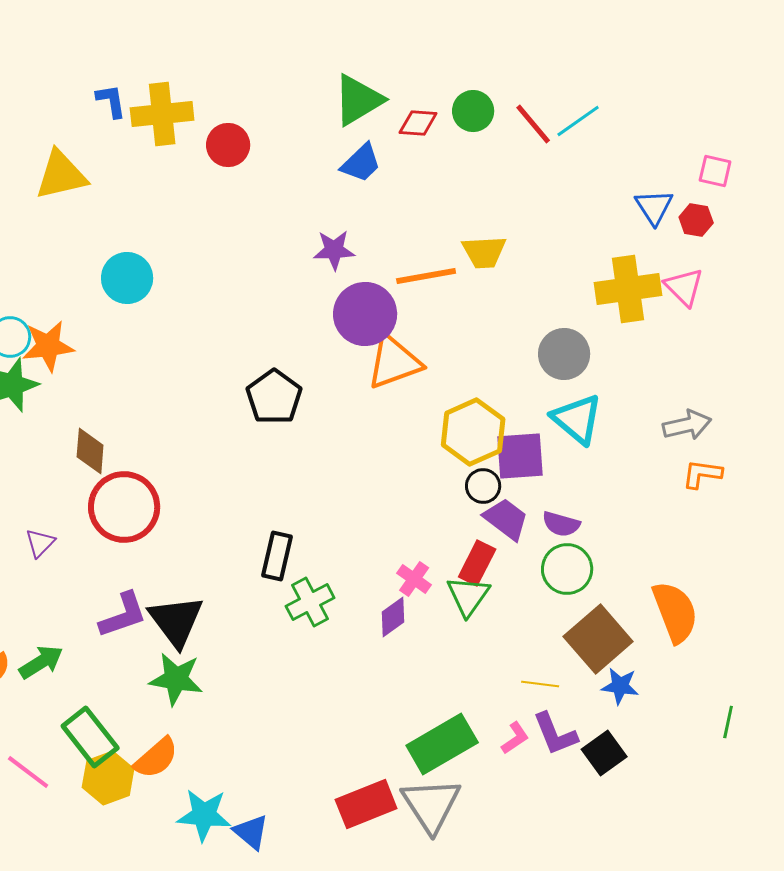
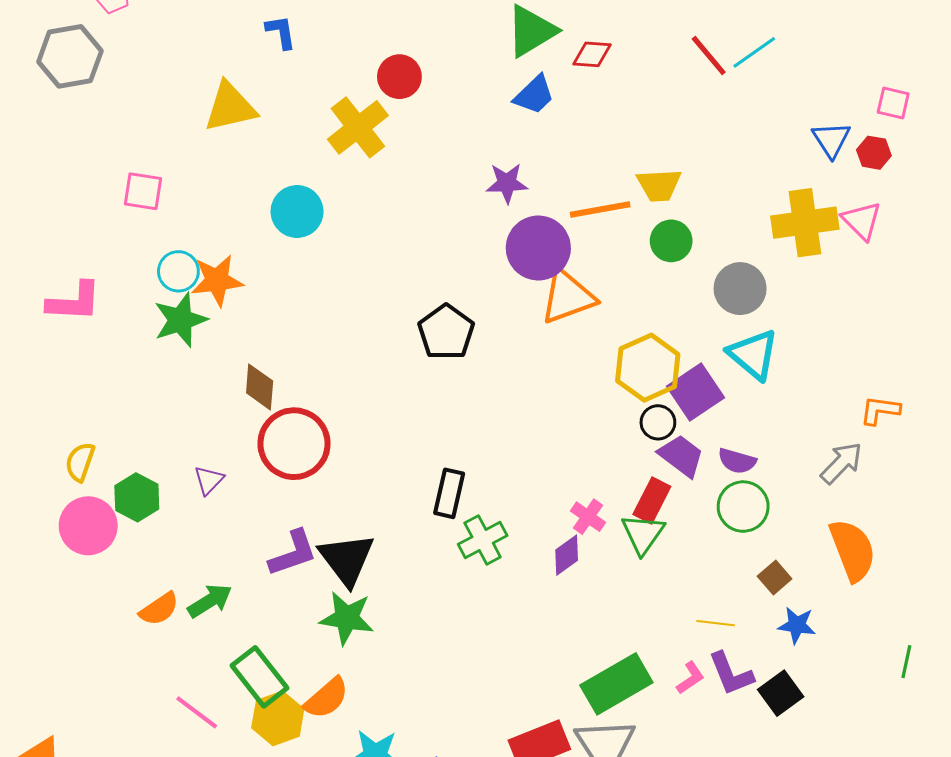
green circle: (473, 111) -> (671, 241), moved
yellow cross: (162, 114) -> (358, 127), moved, turned -32
gray arrow: (687, 425) -> (841, 463), moved, turned -33
purple square: (520, 456) -> (695, 392), turned -30
brown square: (598, 639) -> (775, 577), size x0.5

